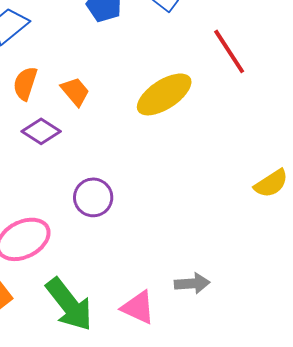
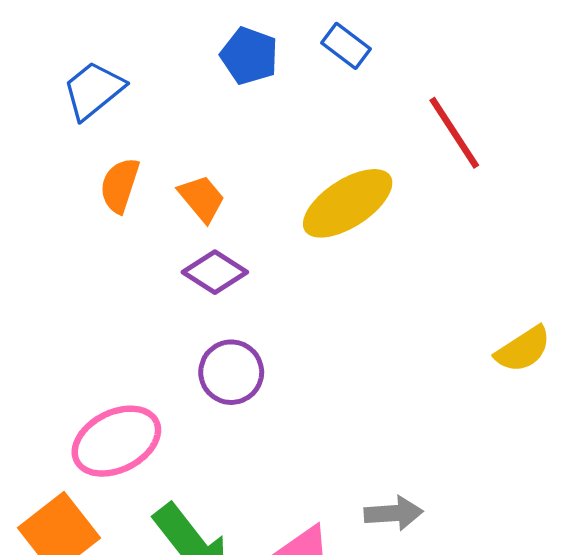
purple diamond: (41, 131) -> (215, 272), moved

